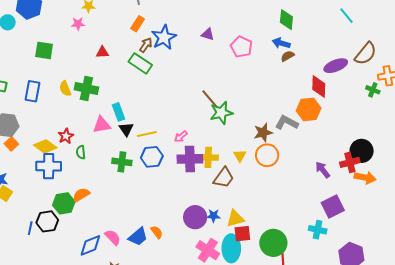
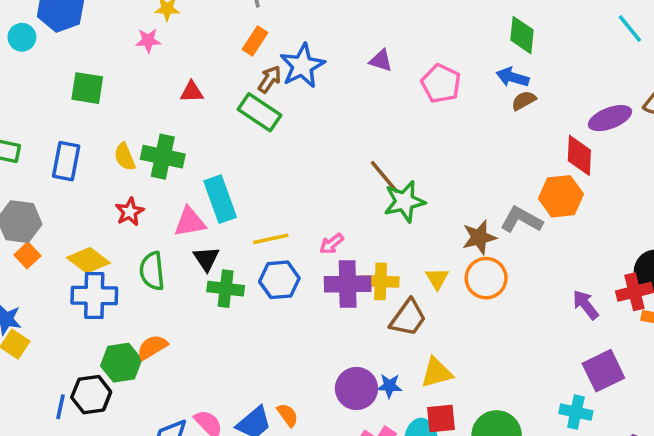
cyan rectangle: (119, 112) -> (220, 199), size x1.4
black triangle: (126, 129) -> (206, 259), moved
red star: (66, 136) -> (130, 212), moved
green semicircle: (81, 152) -> (152, 271), size x1.5
yellow triangle: (235, 219) -> (437, 373), moved

